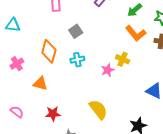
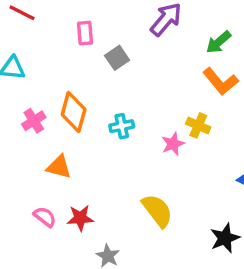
gray square: (76, 31) -> (117, 58), moved
pink cross: (17, 64) -> (34, 121), moved
pink semicircle: (17, 112) -> (45, 217), moved

